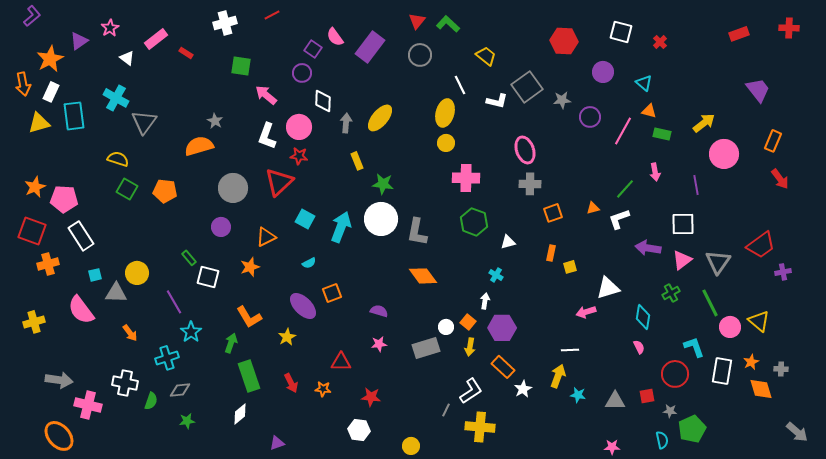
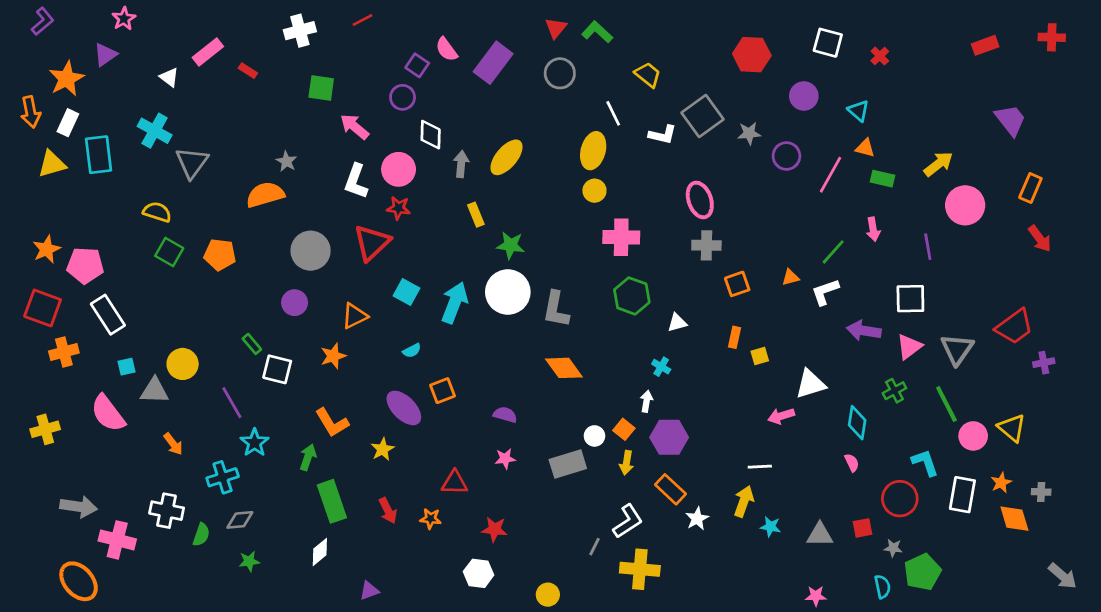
pink star: (110, 28) -> (124, 19), moved

